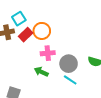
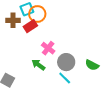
orange circle: (42, 31) -> (37, 14), moved
pink cross: (48, 53) -> (48, 48), turned 32

